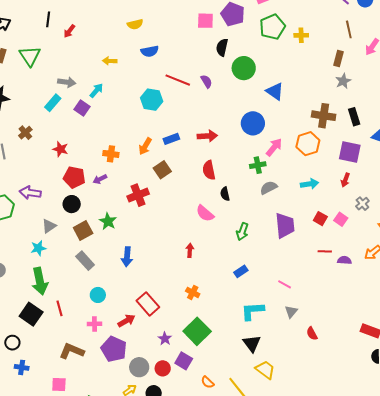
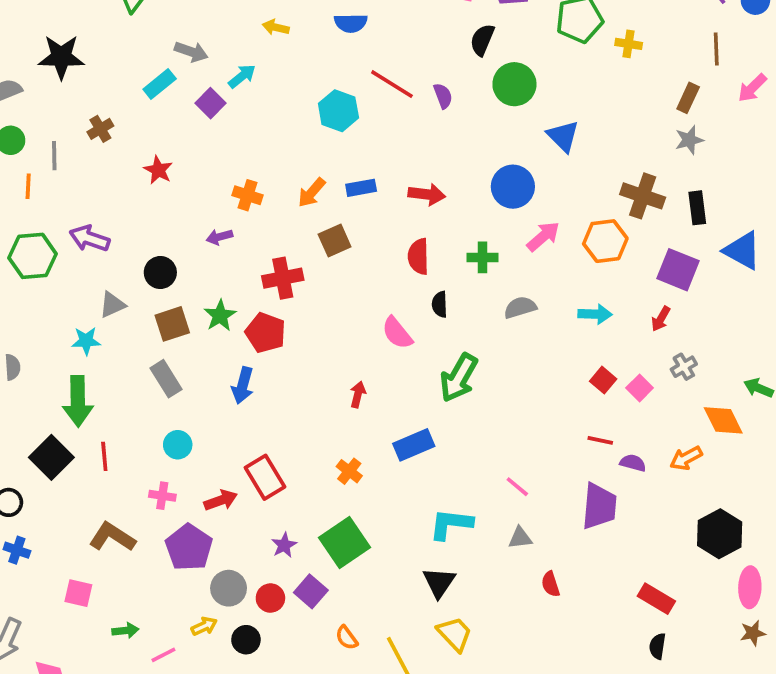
green cross: (258, 165) -> (482, 257), moved
red pentagon: (74, 177) -> (265, 333), moved
purple trapezoid: (285, 225) -> (599, 506), moved
green arrow: (242, 232) -> (459, 378), size x1.5
blue rectangle: (241, 271) -> (414, 445), moved, size x1.5
gray triangle: (291, 312) -> (520, 538), turned 32

